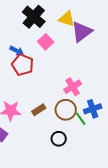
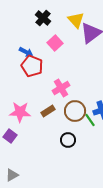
black cross: (34, 17) -> (43, 18), size x0.7
yellow triangle: (67, 19) -> (76, 20), turned 30
pink cross: (73, 87) -> (61, 88), moved

